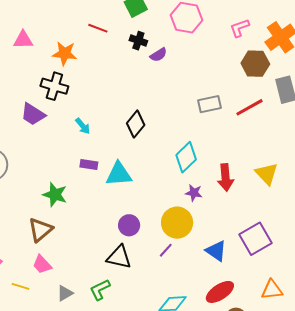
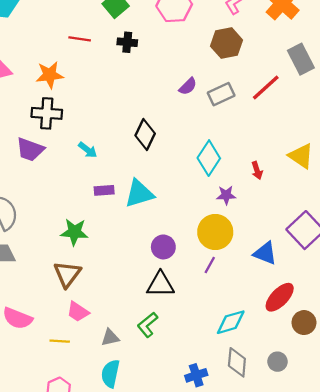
purple semicircle: (158, 55) -> (188, 86), moved
brown hexagon: (255, 64) -> (226, 43), moved
red arrow: (226, 177) -> (257, 170), size x0.6
gray triangle: (65, 293) -> (110, 338), turned 30

